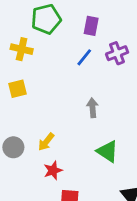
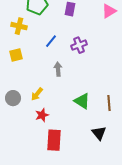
purple cross: (117, 53) -> (79, 45), moved
blue line: (84, 57) -> (51, 41), moved
gray arrow: (92, 108) -> (58, 69), moved

